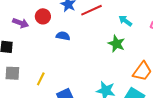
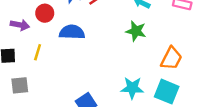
blue semicircle: (63, 36) -> (72, 32), size x1.5
yellow line: (41, 79) -> (38, 52), moved

